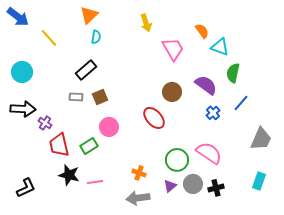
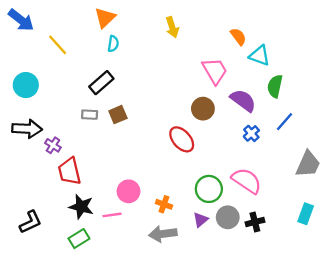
pink trapezoid: (173, 49) -> (215, 71), moved
pink circle: (109, 127) -> (129, 191), moved
green rectangle: (89, 146) -> (79, 239), moved

